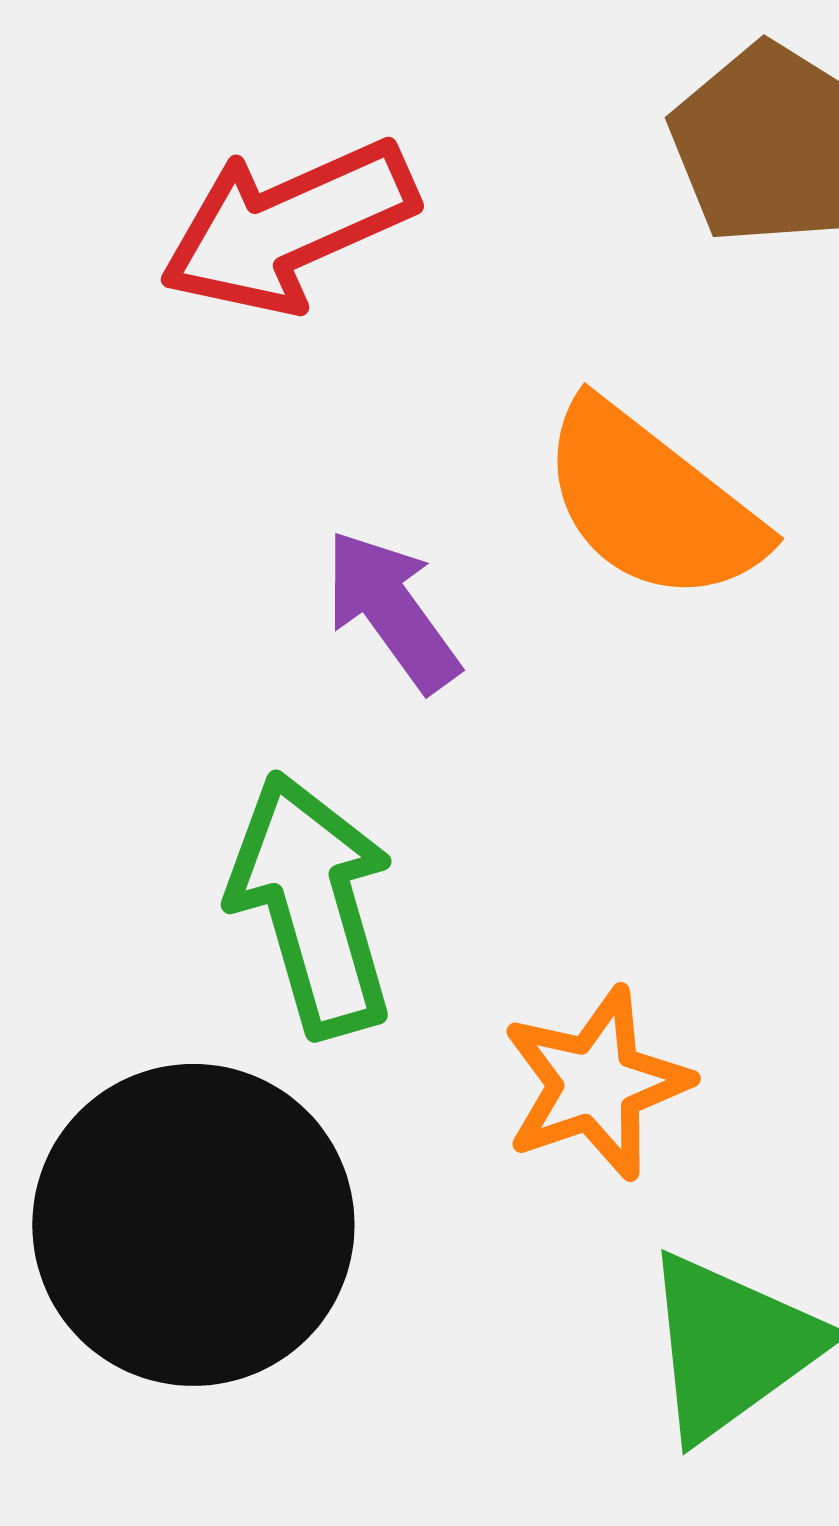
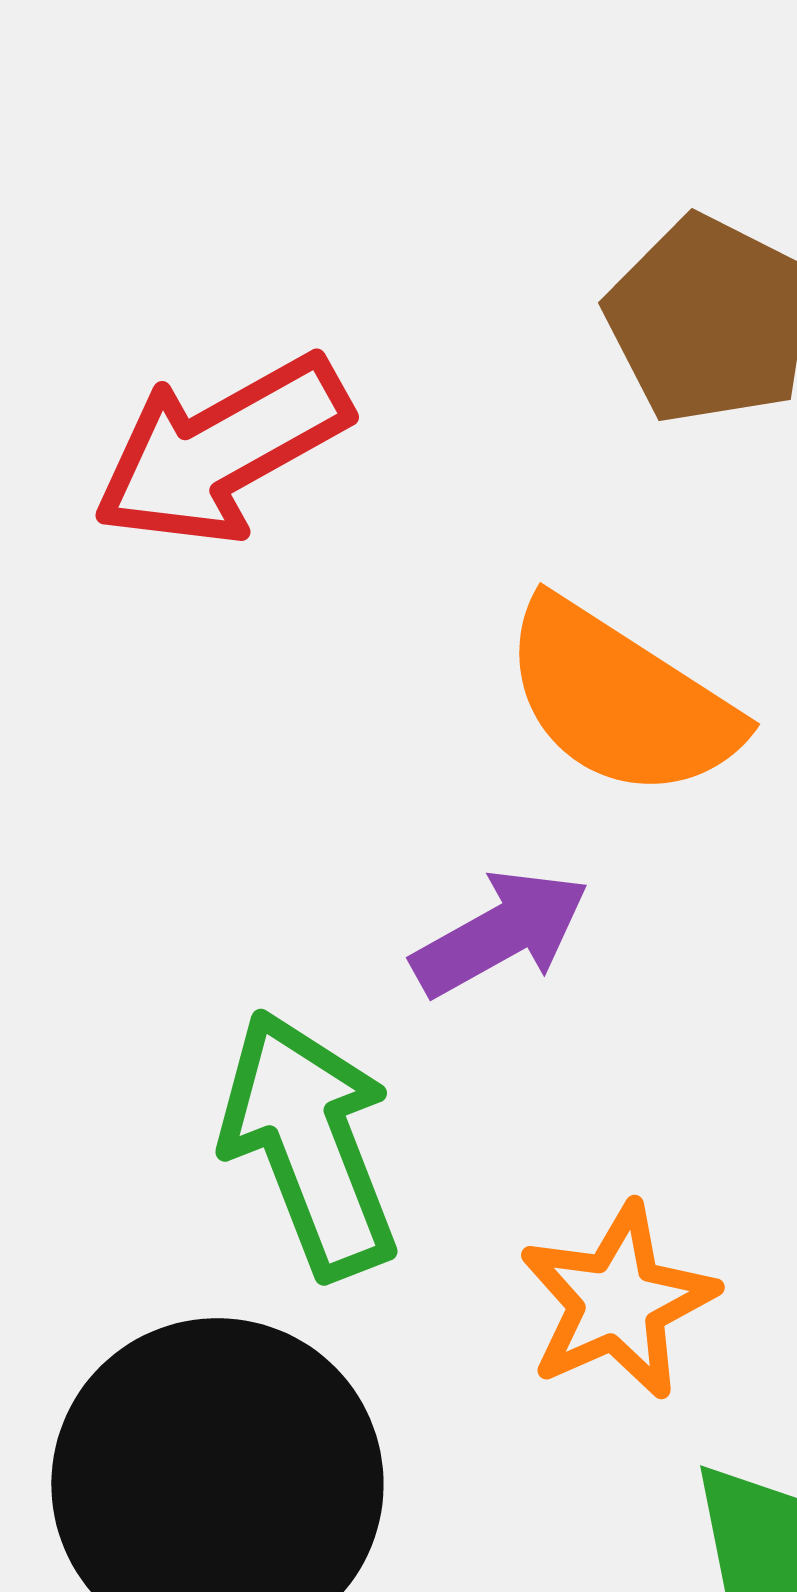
purple arrow: (392, 611) -> (500, 933), moved, turned 102

